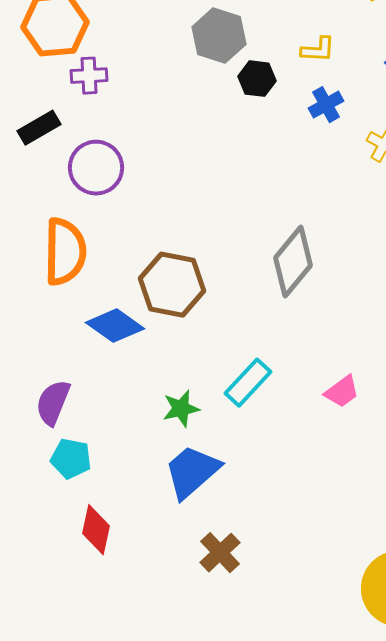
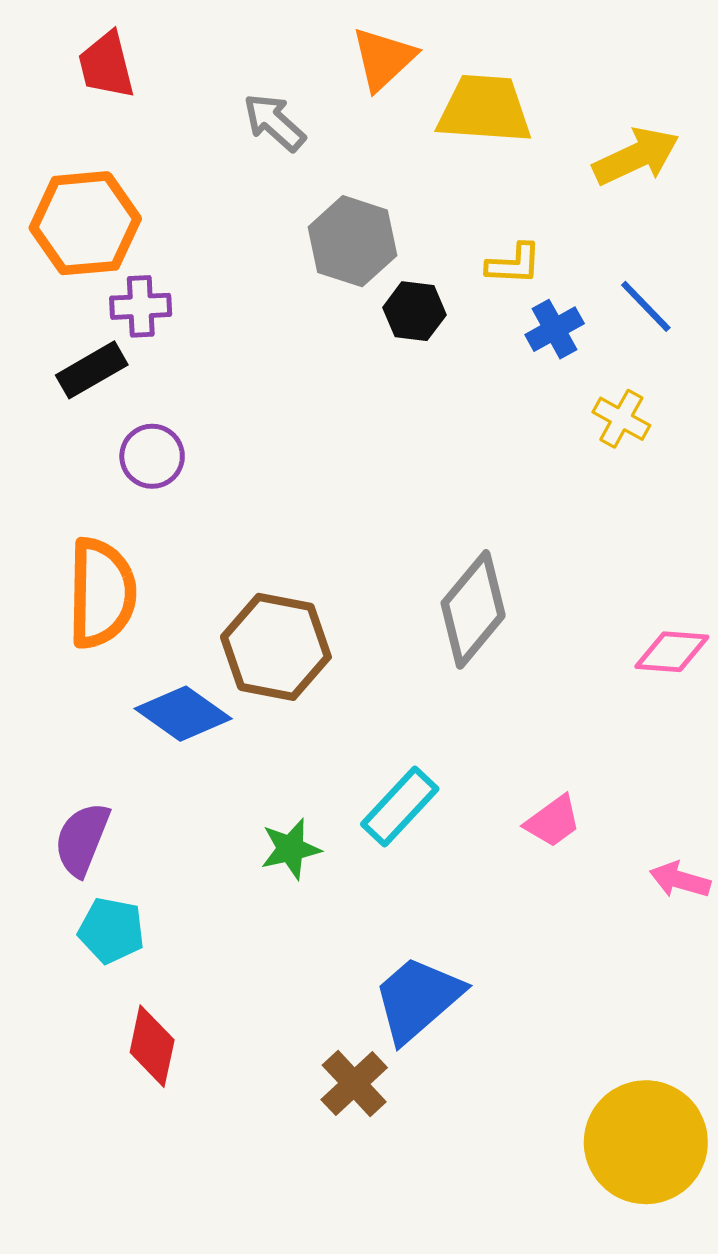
blue cross: (326, 105) -> (555, 329), moved
black rectangle: (39, 128) -> (92, 370), moved
purple circle: (96, 168) -> (152, 456), size x0.7
blue trapezoid: (192, 472) -> (418, 999), moved

